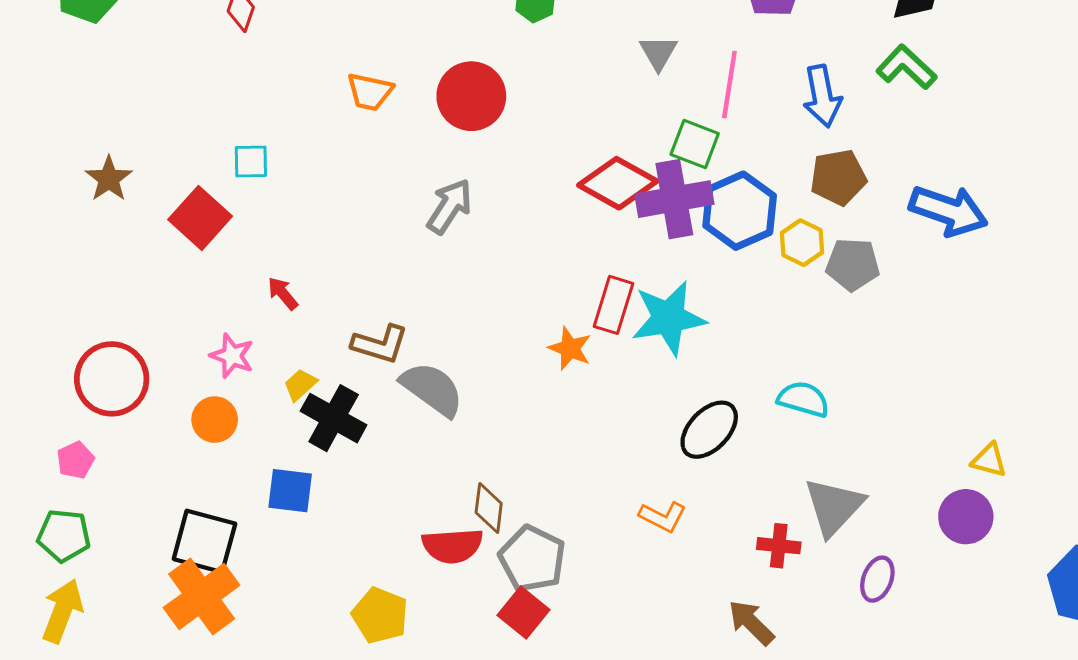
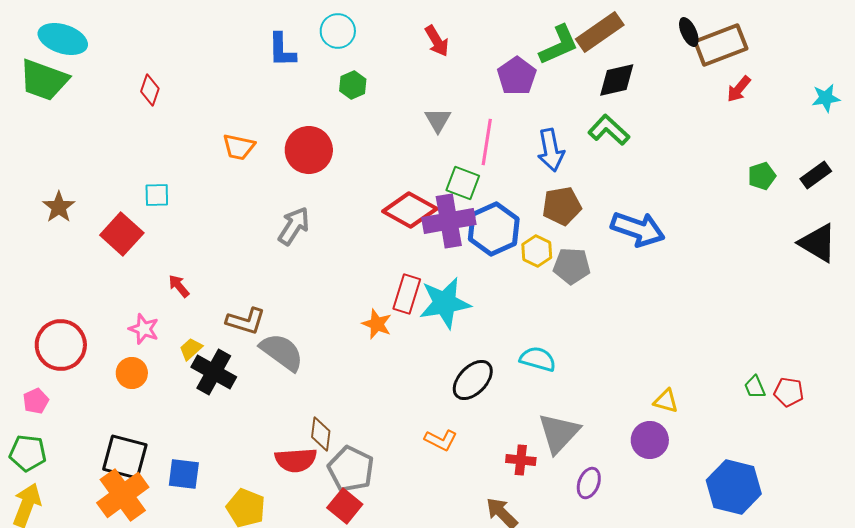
blue square: (290, 491) -> (184, 474), moved

